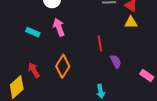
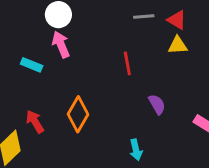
pink arrow: (59, 27) -> (61, 44), moved
red line: (100, 43) -> (127, 63), moved

